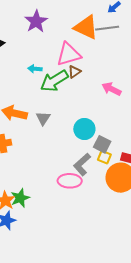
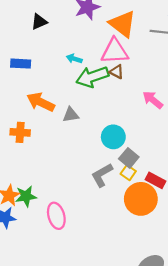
orange triangle: (86, 27) -> (122, 24), moved
brown triangle: (74, 72) -> (117, 72), turned 48
gray triangle: (43, 118) -> (71, 115), turned 35
pink ellipse: (70, 181) -> (56, 216), moved, turned 60

